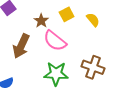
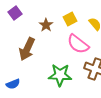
pink semicircle: (55, 41) -> (78, 44), moved

